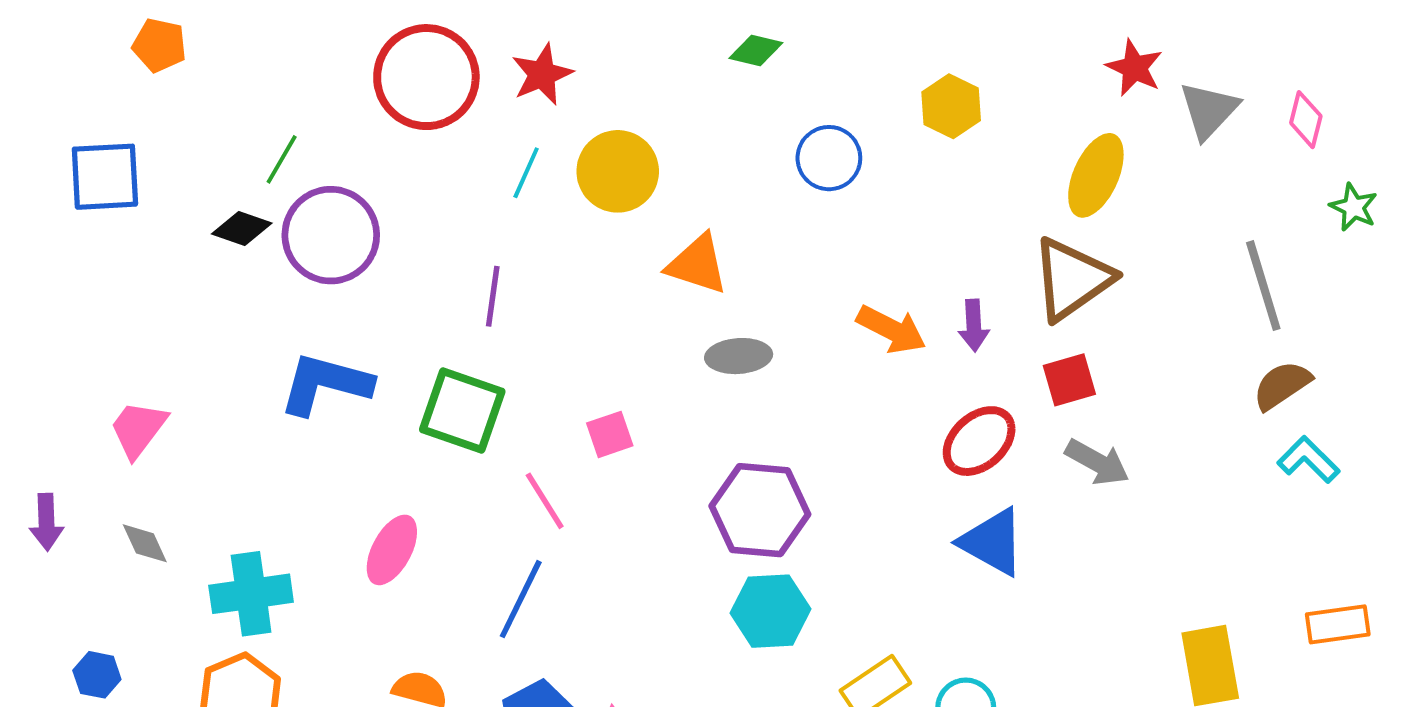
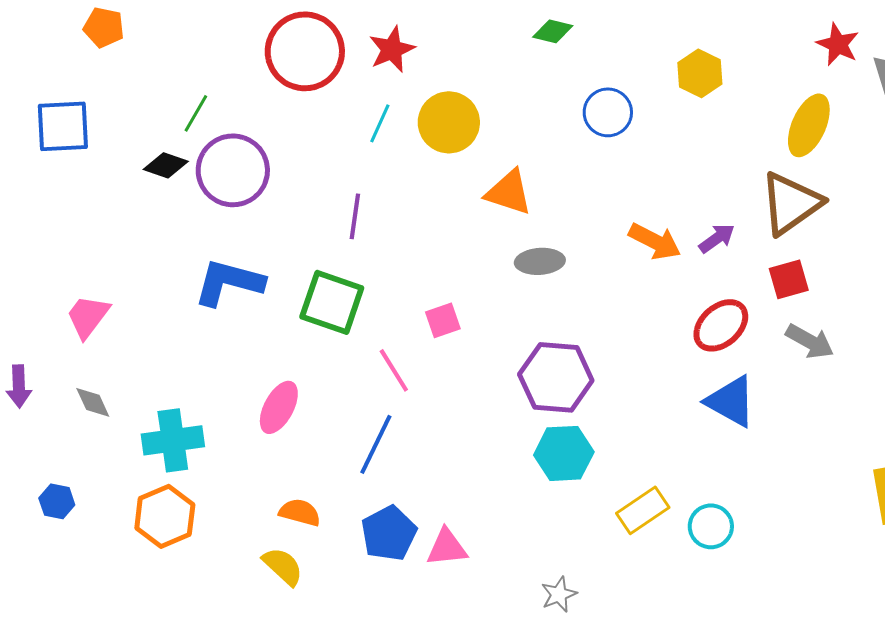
purple arrow: (974, 325) -> (717, 238), turned -123

